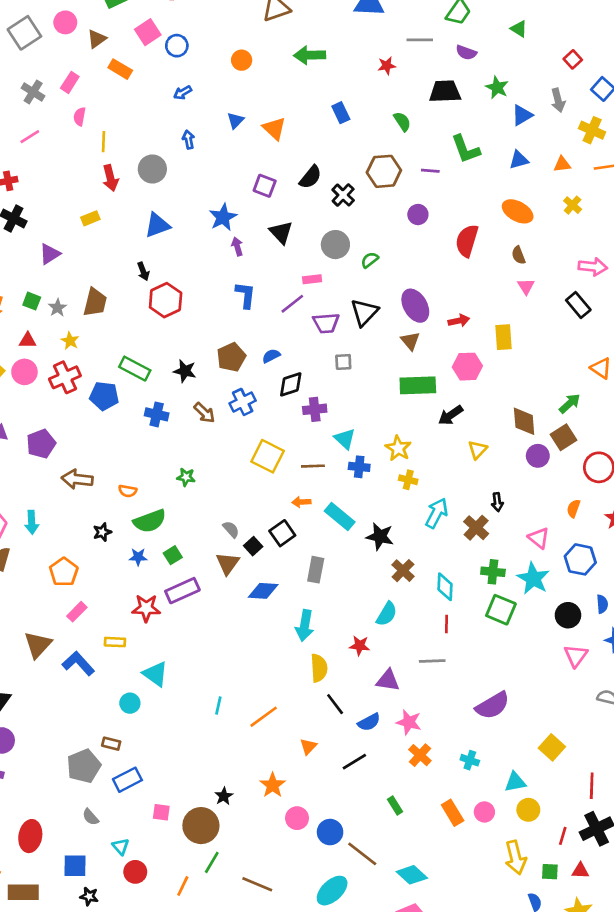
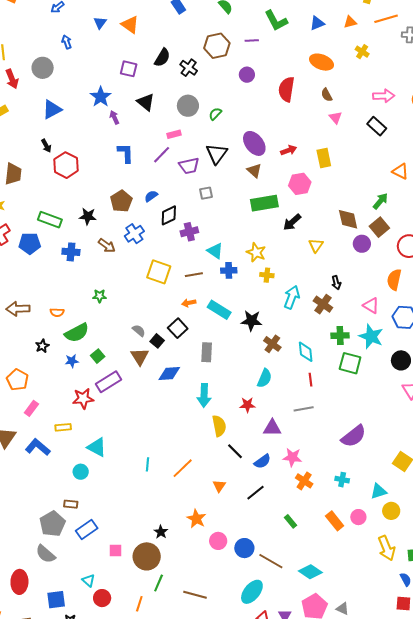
orange semicircle: (574, 508) -> (394, 280), size x1.5
gray semicircle: (91, 817) -> (46, 554), moved, size x1.5

